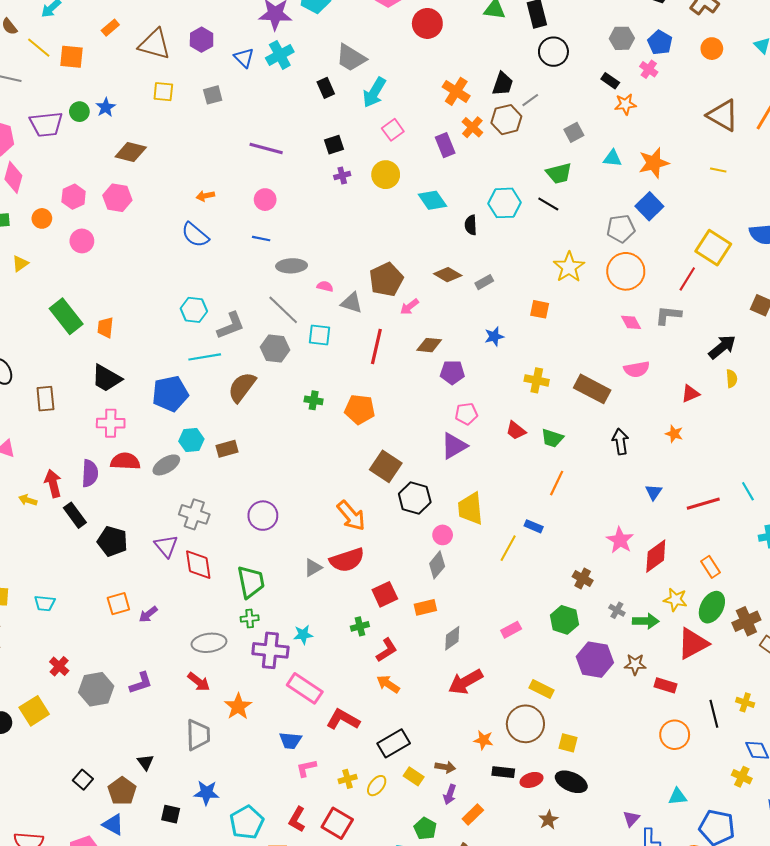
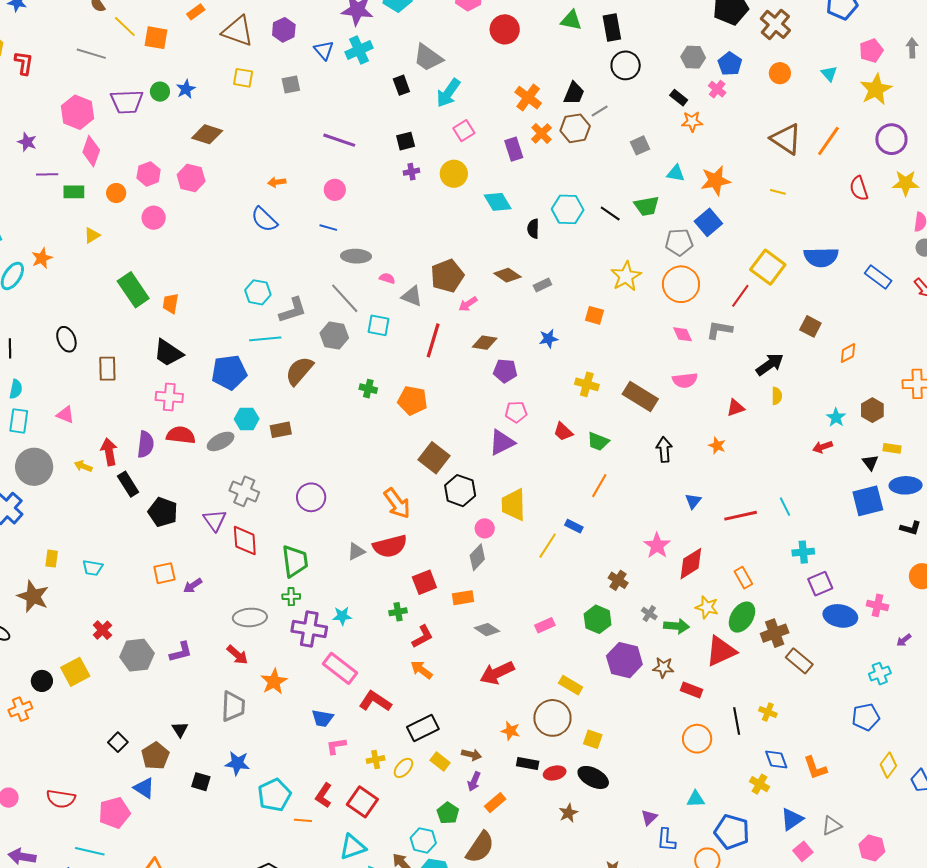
green trapezoid: (559, 173) -> (647, 206), moved
gray diamond: (452, 638) -> (487, 630), turned 65

